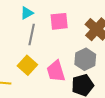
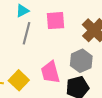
yellow square: (27, 65) -> (19, 80), moved

